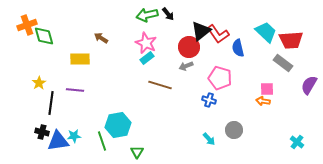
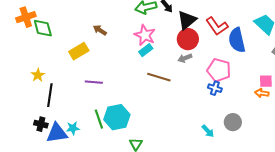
black triangle: (201, 31) -> (187, 20), moved
blue semicircle: (238, 48) -> (237, 40), size x1.4
yellow rectangle: (80, 59) -> (79, 51), turned -30
purple line: (75, 90) -> (94, 82), moved
blue cross: (209, 100) -> (215, 88), moved
green line: (102, 141) -> (99, 119), moved

